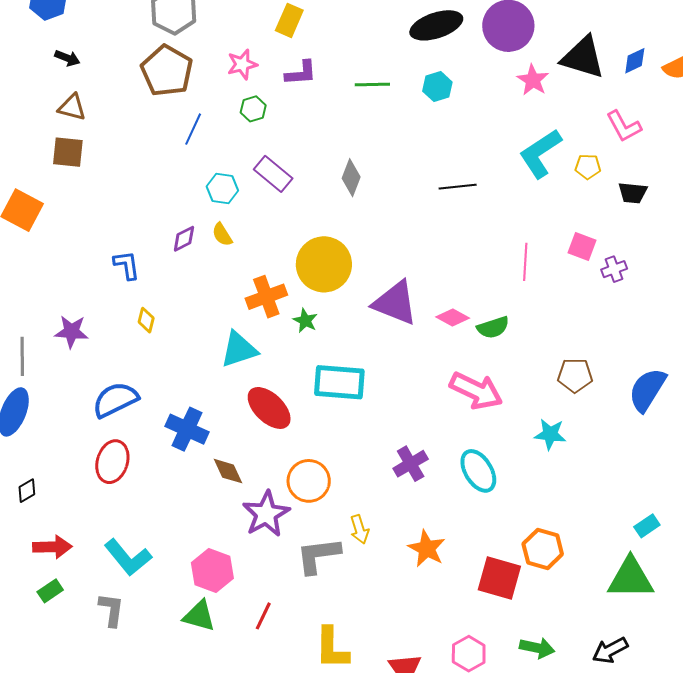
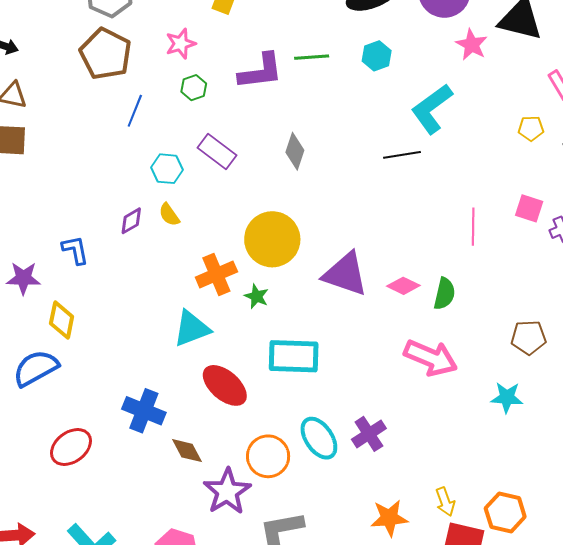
purple L-shape: (301, 73) -> (261, 71), moved, size x1.4
cyan L-shape: (540, 153) -> (432, 109), moved
yellow diamond: (146, 320) -> (62, 320), moved, size x1.5
green semicircle: (493, 327) -> (444, 294), turned -56
purple star: (71, 332) -> (23, 278), moved
blue semicircle: (115, 400) -> (36, 368), moved
red ellipse: (112, 462) -> (71, 447), turned 39
cyan ellipse: (478, 471) -> (319, 438), moved
yellow arrow: (359, 529) -> (445, 502), moved
orange star: (427, 549) -> (389, 518), turned -30

